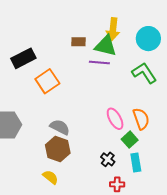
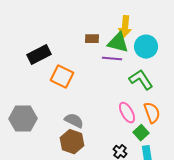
cyan circle: (148, 39) -> (146, 47), moved
green L-shape: (144, 73) -> (141, 80), moved
orange square: (47, 81) -> (62, 77), turned -30

